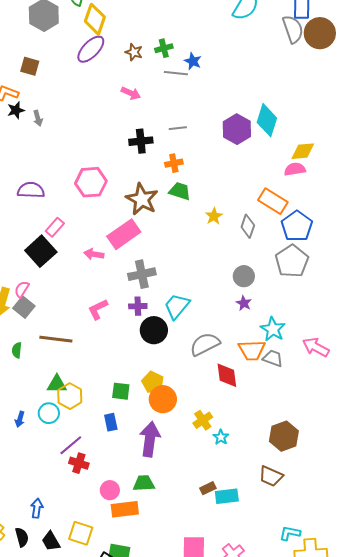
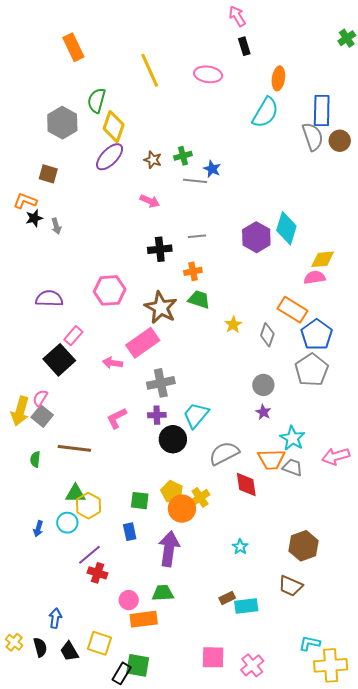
brown circle: (320, 33) -> (340, 141), size x0.7
pink arrow: (316, 347) -> (336, 456), turned -44
yellow cross: (203, 420) -> (200, 498), moved

